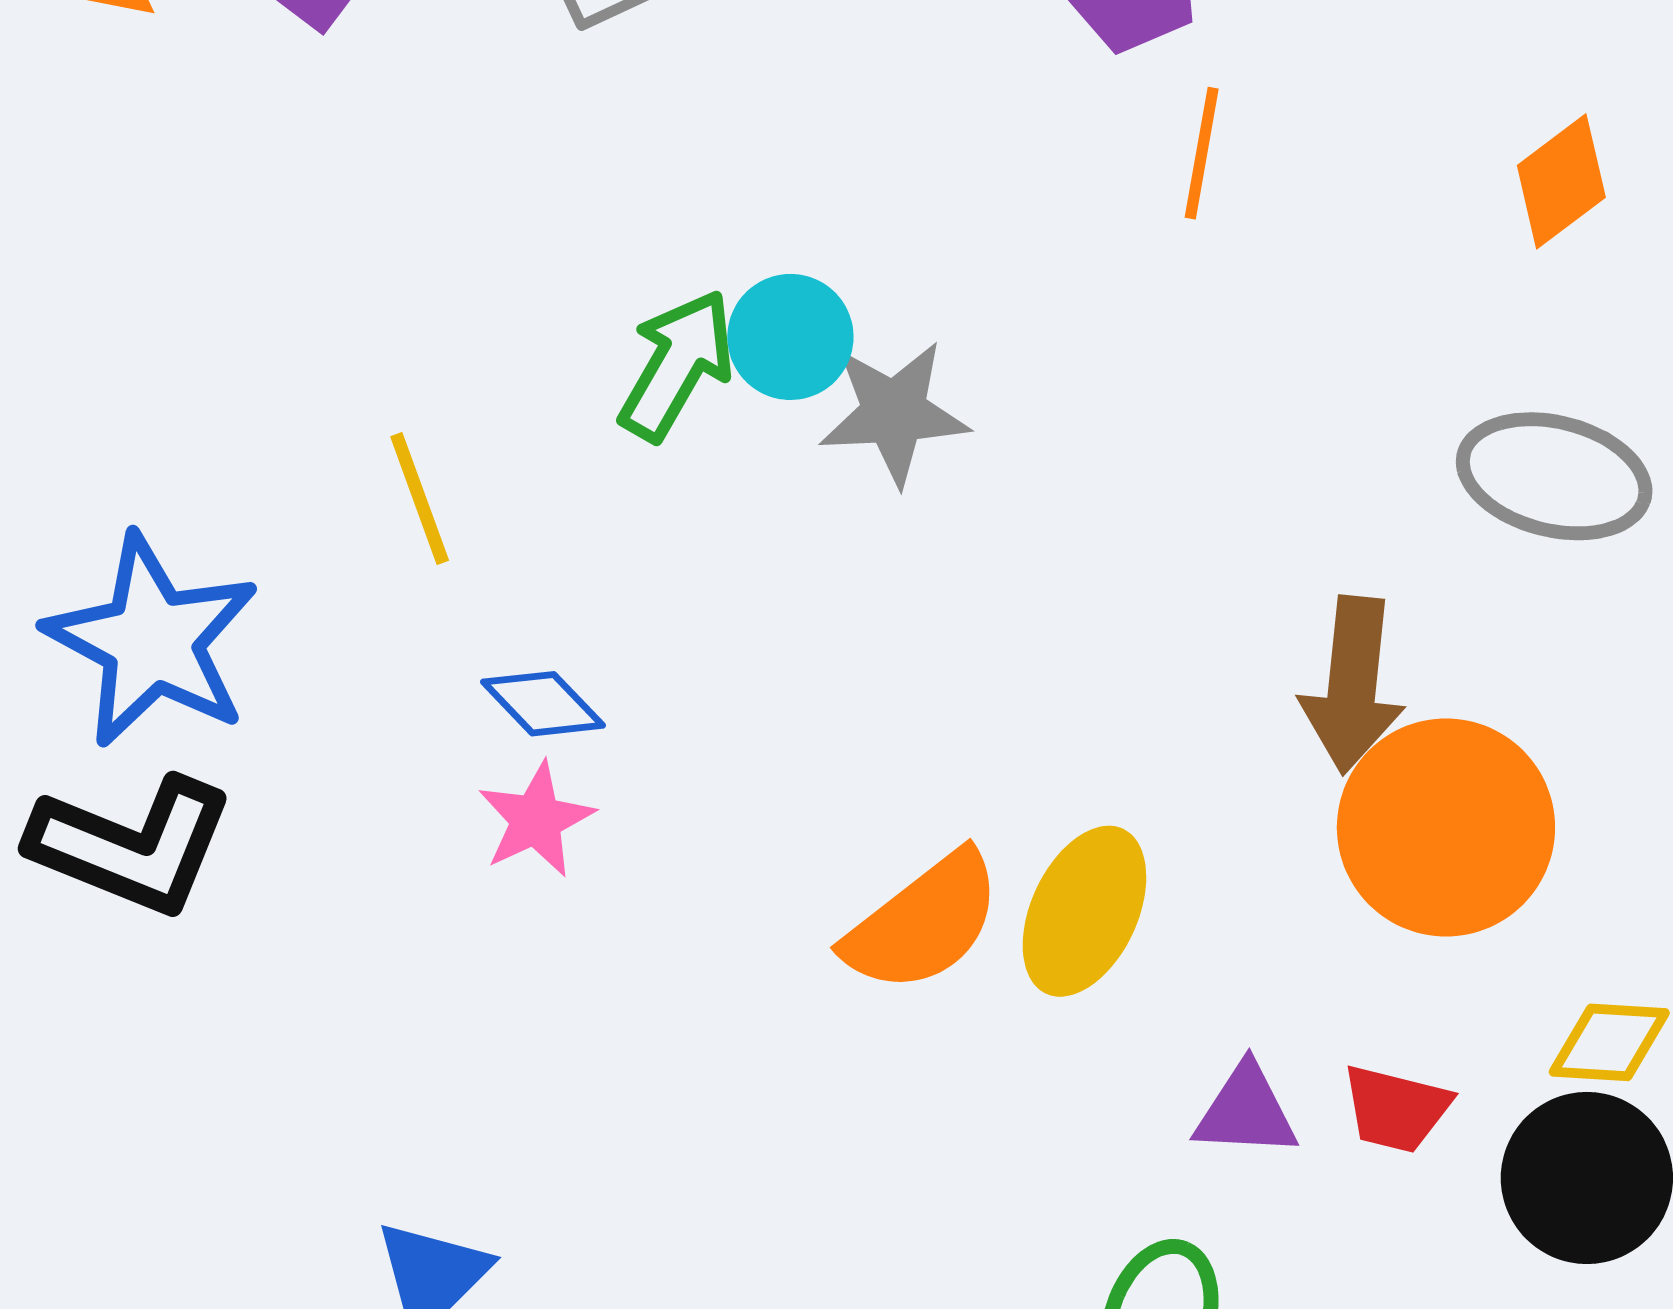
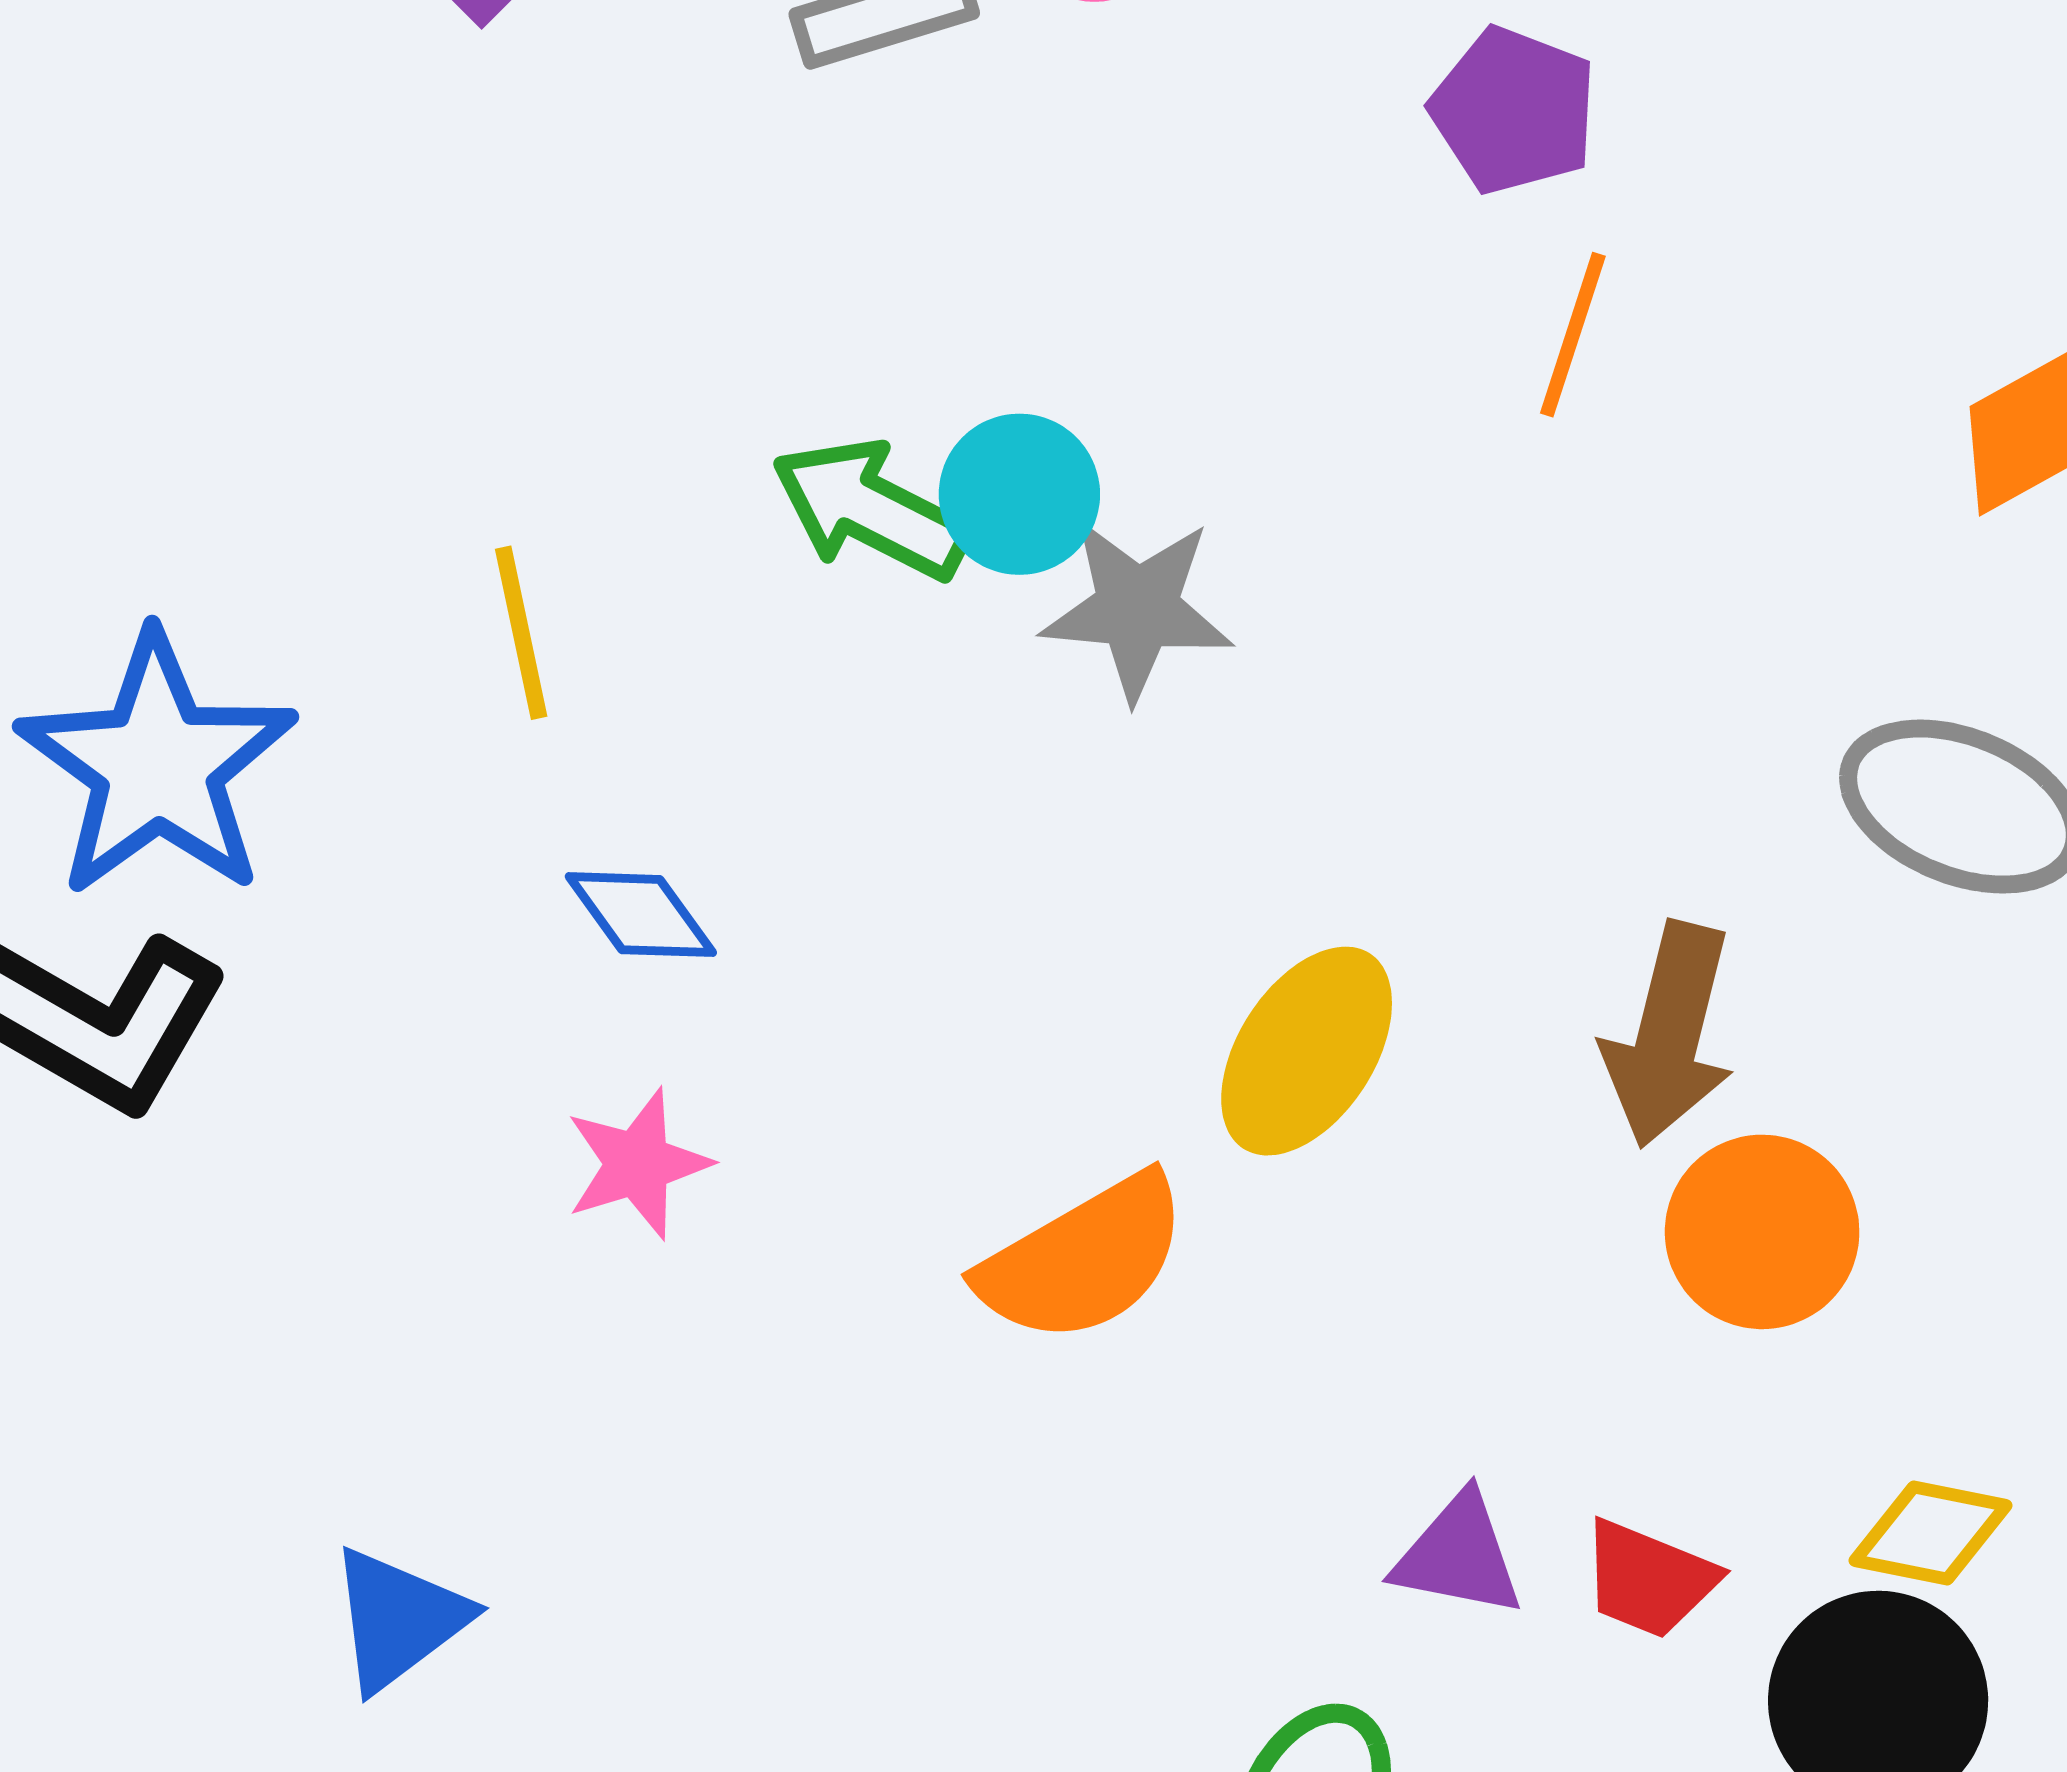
green arrow: (677, 365) -> (871, 510), turned -101
pink star: (536, 820) -> (638, 1164), moved
orange circle: (1446, 827) -> (1762, 1232), size x0.7
yellow ellipse: (1084, 911) -> (1307, 1051), moved

